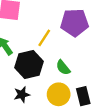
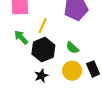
yellow line: (44, 38) -> (43, 26), moved

